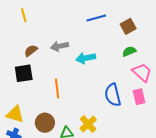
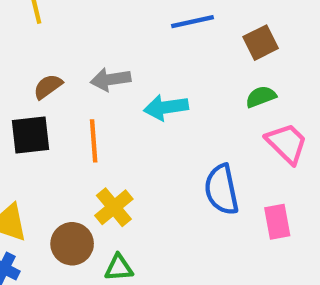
orange line: (57, 89) -> (94, 141), moved
pink rectangle: (139, 97) -> (277, 222), moved
yellow cross: (88, 124) -> (114, 207), moved

